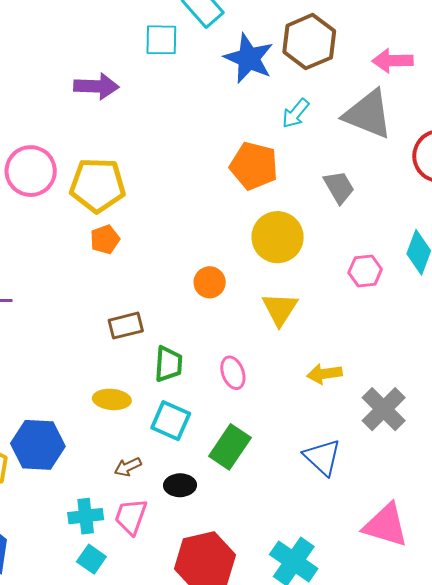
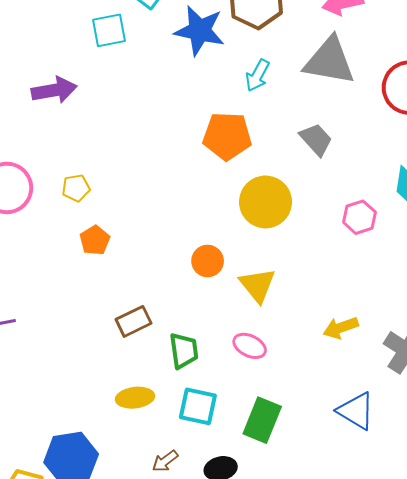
yellow pentagon: (97, 185) -> (76, 188), size x0.5
yellow triangle: (280, 309) -> (258, 285), moved
pink ellipse: (233, 373) -> (250, 346), turned -32

